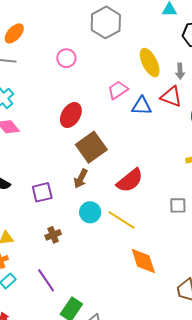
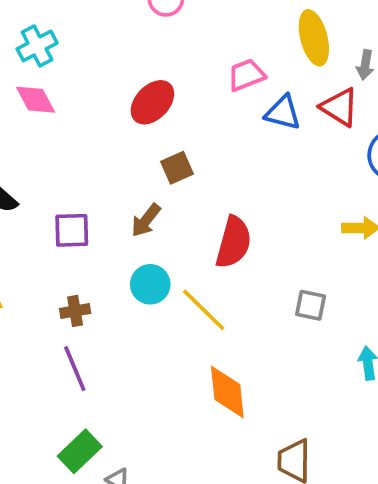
brown square: (91, 147) -> (177, 168), size x0.6
red semicircle: (130, 181) -> (233, 242), turned -48
purple line: (46, 280) -> (75, 369), moved

